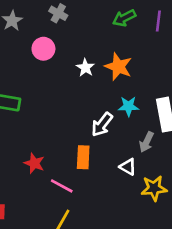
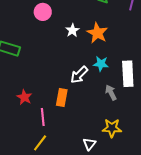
gray arrow: (147, 142) -> (111, 92), turned 119
white triangle: (128, 167) -> (89, 144), moved, turned 32
pink line: (62, 186) -> (43, 117), turned 48

